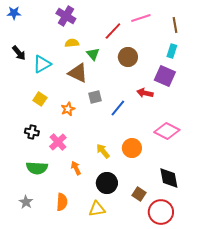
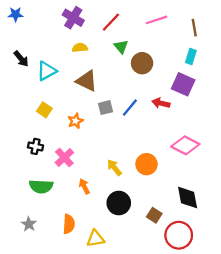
red line: (113, 31) -> (111, 22), moved
green triangle: (93, 54) -> (121, 47), moved
blue line: (118, 108) -> (130, 108), moved
yellow triangle: (97, 209) -> (95, 239), moved

